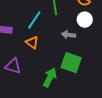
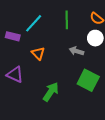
cyan line: (34, 20) -> (34, 23), moved
green square: (71, 63) -> (88, 80), moved

